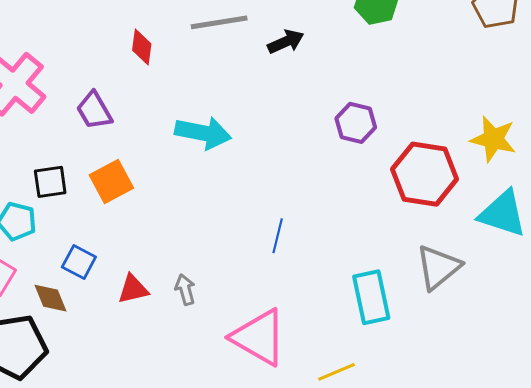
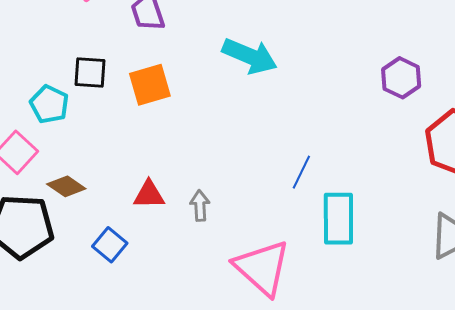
blue square: (79, 262) -> (110, 245), moved
cyan rectangle: (371, 297) -> (338, 219), moved
brown diamond: (50, 298) -> (66, 186), turned -45

